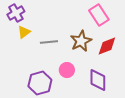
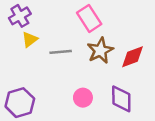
pink rectangle: (99, 15) -> (89, 18), moved
pink circle: (67, 70) -> (83, 98), moved
purple hexagon: (40, 83) -> (20, 103), moved

